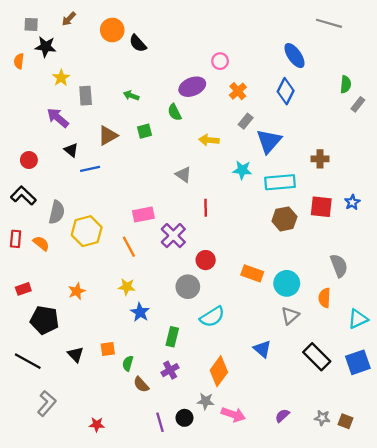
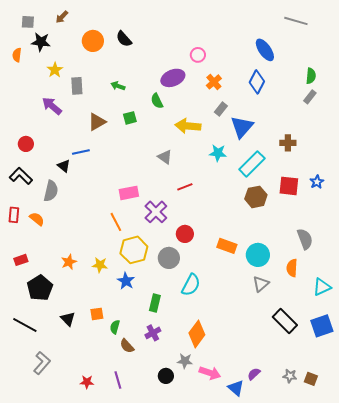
orange circle: (112, 30) -> (93, 41), moved
gray rectangle: (358, 104) -> (310, 97), moved
yellow arrow: (209, 140) -> (188, 126), size x1.4
black triangle: (71, 150) -> (64, 166), moved
cyan rectangle: (280, 182) -> (252, 164), turned -40
red line: (206, 208) -> (185, 187), turned 70
yellow hexagon: (87, 231) -> (134, 250), moved
yellow star: (127, 287) -> (100, 265), moved
cyan semicircle: (212, 317) -> (191, 285), turned -30
black pentagon: (44, 320) -> (40, 288), turned 30
blue triangle: (262, 349) -> (236, 388), moved
purple line: (160, 422) -> (118, 380), moved

